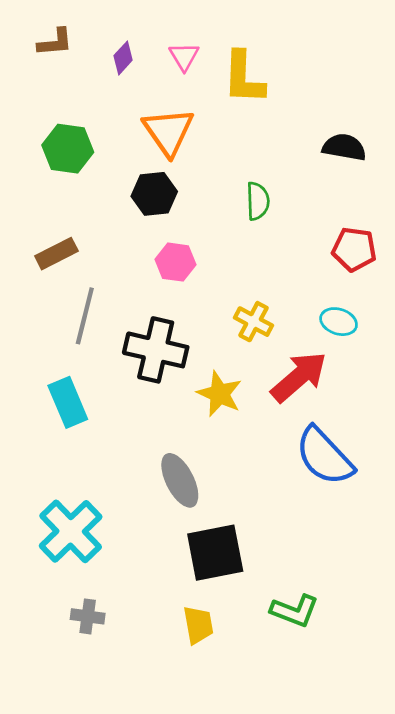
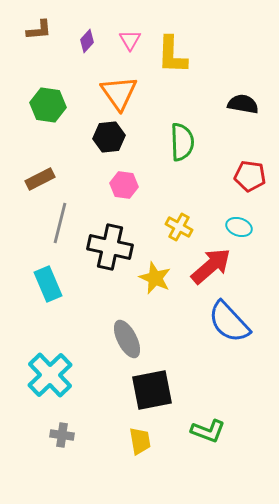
green semicircle: (258, 201) -> (182, 142), size x1.4

